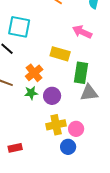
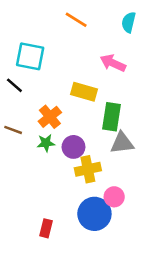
yellow cross: (56, 125) -> (88, 169), moved
pink circle: (76, 129) -> (114, 197), moved
blue circle: (68, 147) -> (94, 214), size x1.6
red rectangle: (15, 148) -> (46, 228), moved, turned -64

